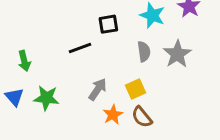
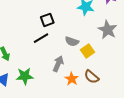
black square: (108, 24) -> (47, 20), moved
gray semicircle: (144, 52) -> (72, 41), moved, turned 128
yellow square: (135, 89) -> (88, 51), moved

